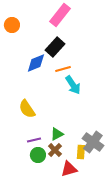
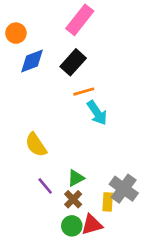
blue diamond: (36, 63) -> (32, 61), moved
purple line: (34, 140) -> (45, 186), turned 64
green circle: (38, 155) -> (72, 226), moved

